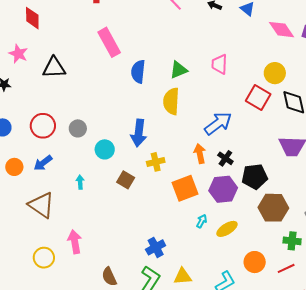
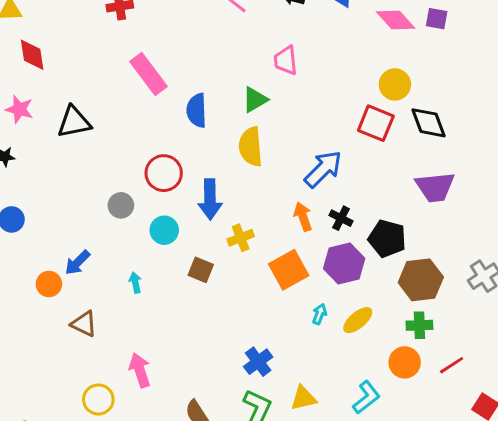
pink trapezoid: (219, 64) -> (286, 60), moved
red circle: (43, 126) -> (164, 173), moved
orange circle: (14, 167) -> (49, 284), moved
black pentagon: (255, 177) -> (387, 239), turned 30
brown triangle: (41, 205) -> (84, 324), size x0.7
green cross: (292, 241) -> (419, 325), moved

